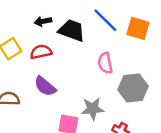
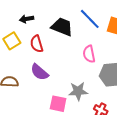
black arrow: (43, 21) -> (27, 19), moved
red semicircle: (41, 52) -> (37, 44), turned -96

